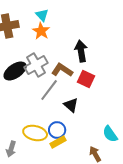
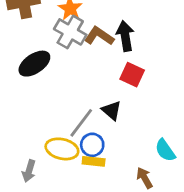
gray cross: (36, 65) -> (70, 32), moved, turned -30
brown L-shape: (62, 70) -> (99, 36), moved
gray line: (49, 90) -> (81, 123), moved
yellow rectangle: (58, 142) -> (94, 161), turned 35

